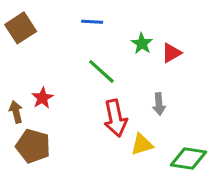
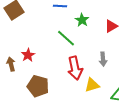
green star: (142, 44) -> (82, 20), moved
brown pentagon: (33, 146) -> (38, 86), moved

